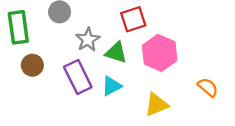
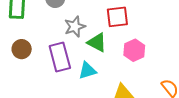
pink hexagon: (160, 53) -> (134, 50), size x0.7
brown circle: (32, 65) -> (22, 49), moved

